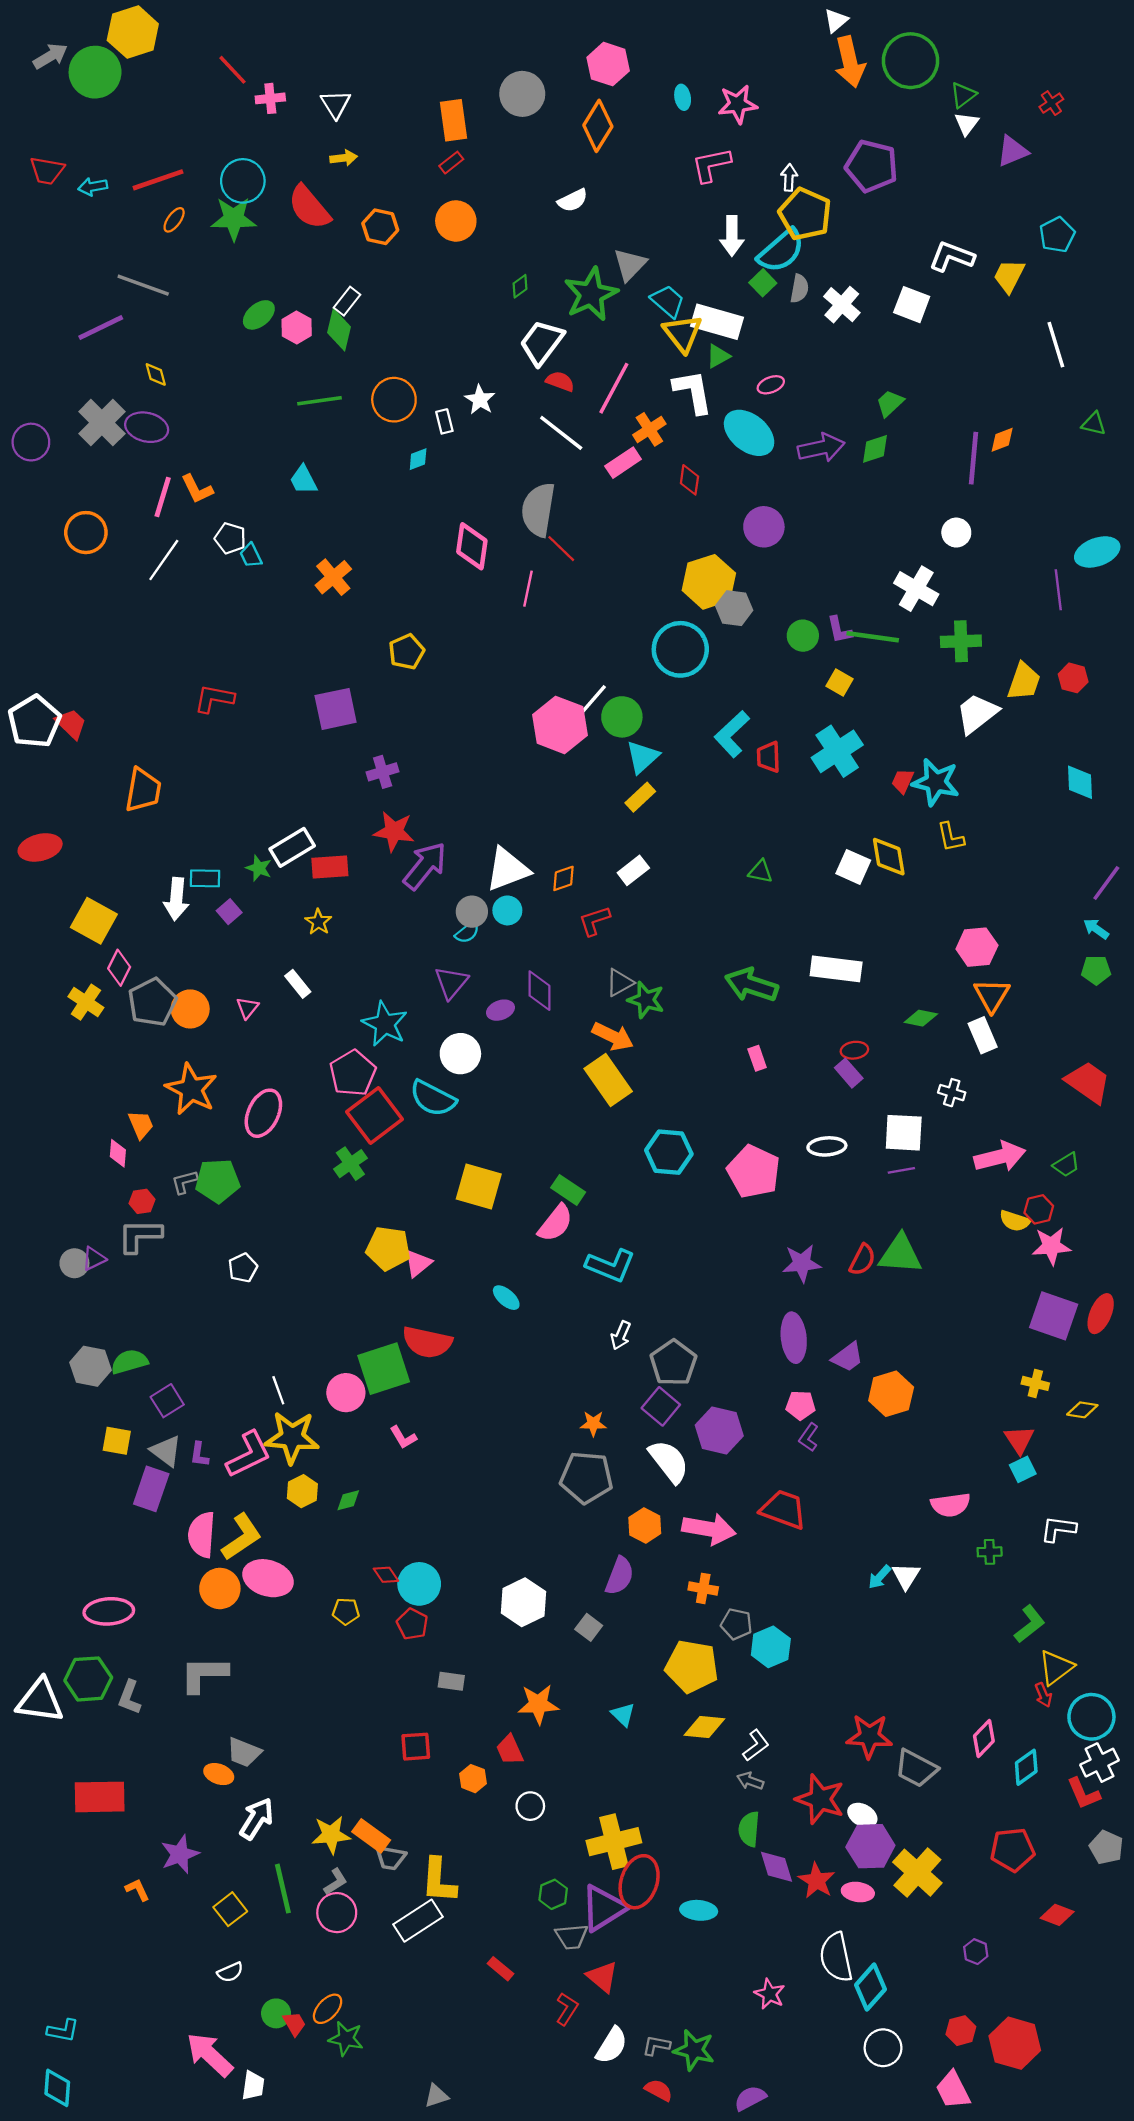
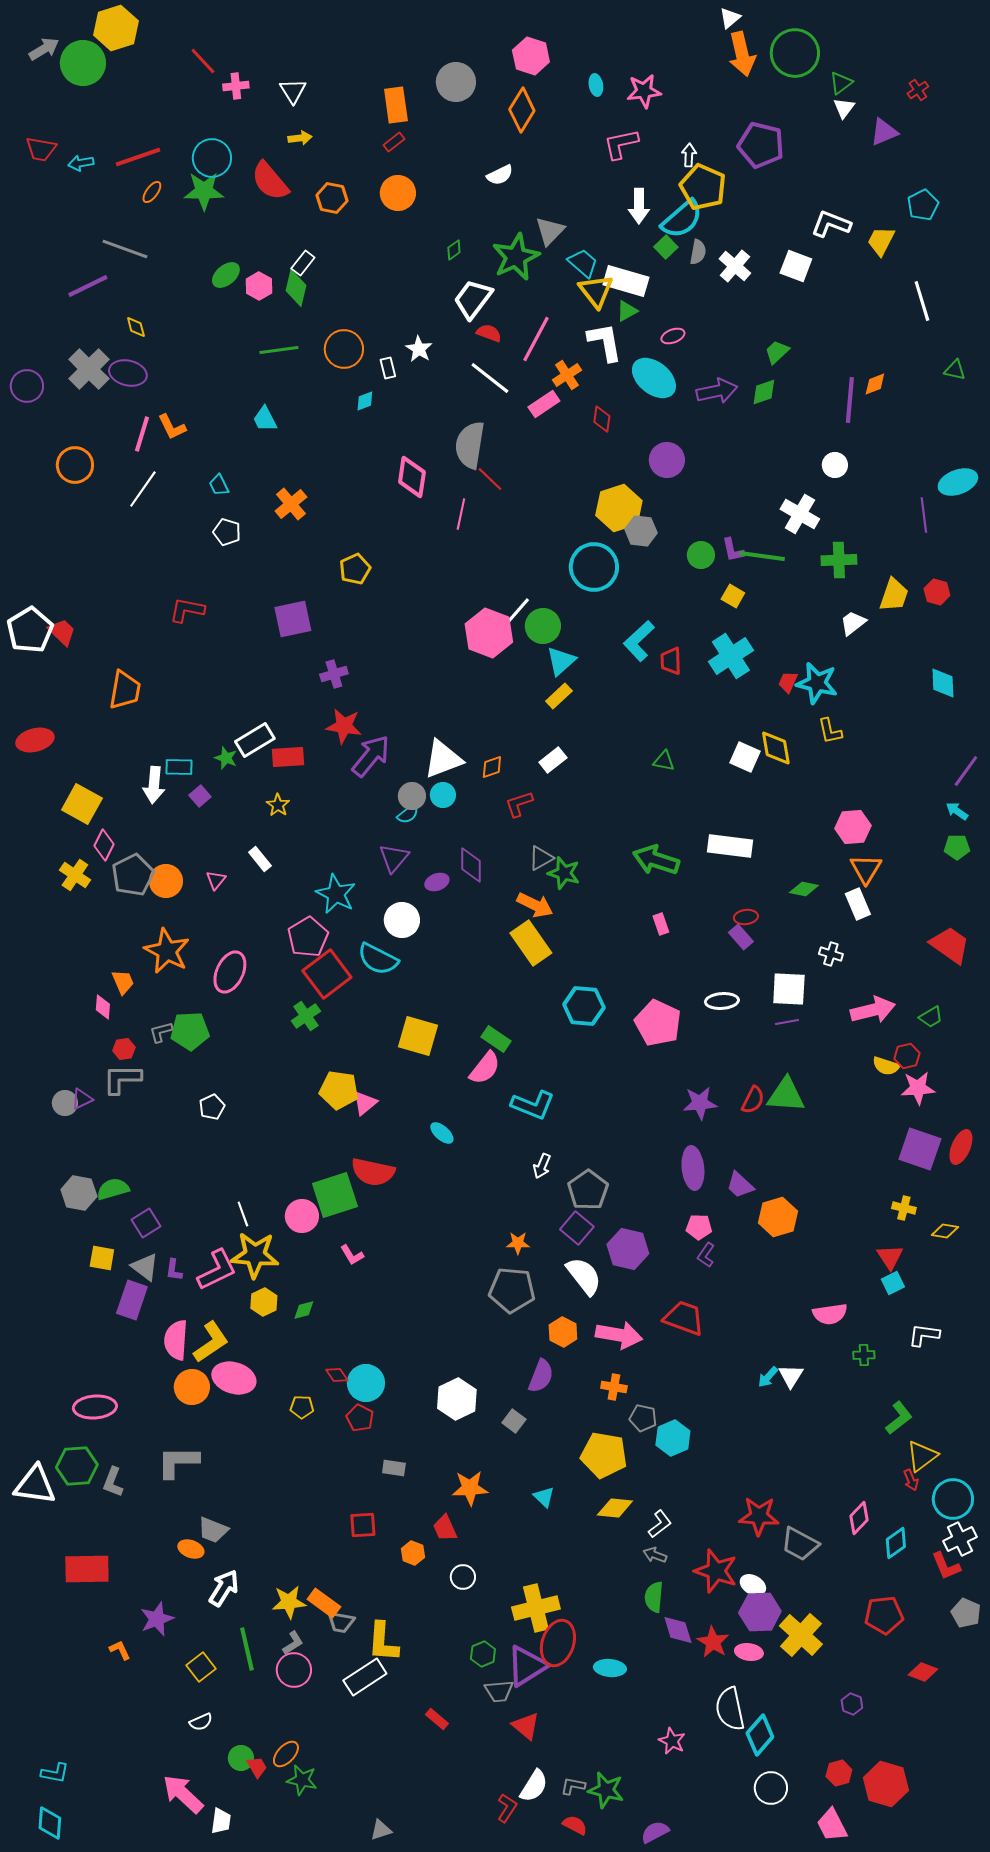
white pentagon: (230, 538) -> (227, 532), moved
white trapezoid: (977, 713) -> (853, 623), size x0.7
purple trapezoid: (848, 1357) -> (740, 1185), turned 80
red L-shape: (567, 2009) -> (507, 1808), moved

